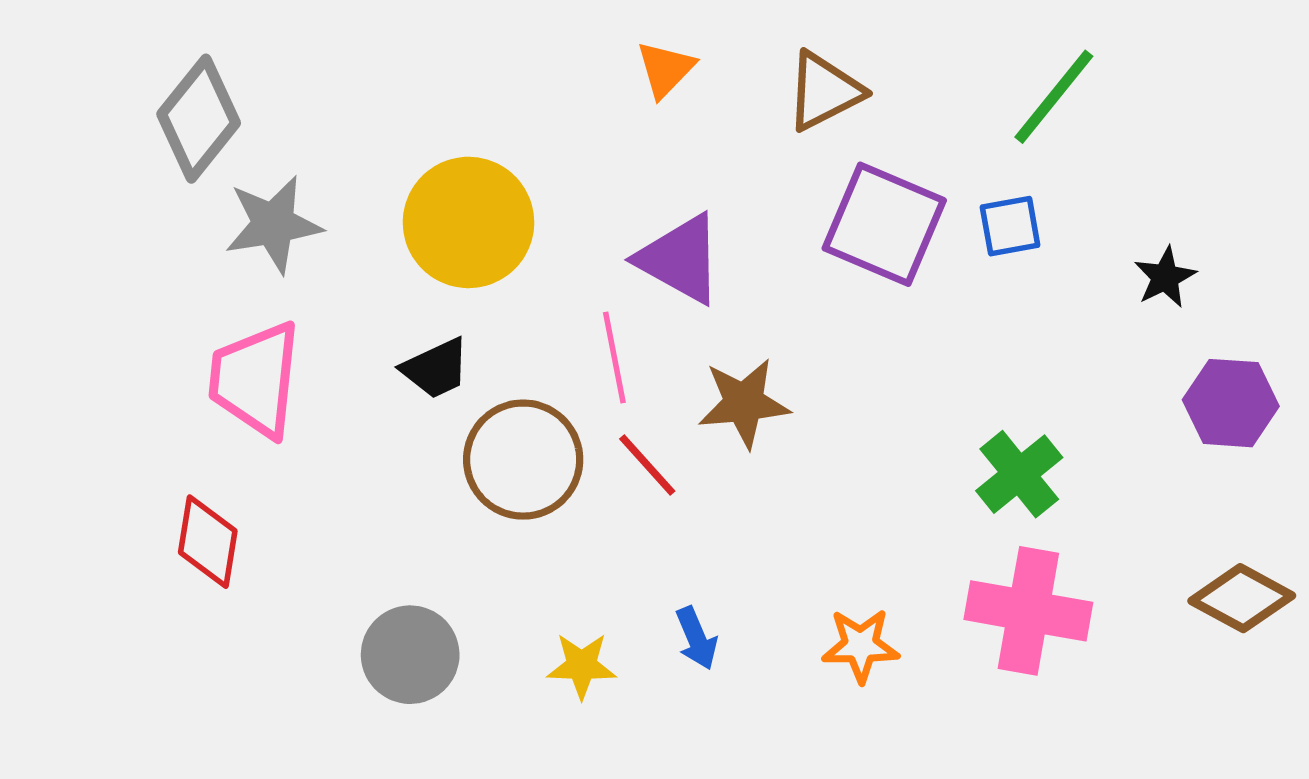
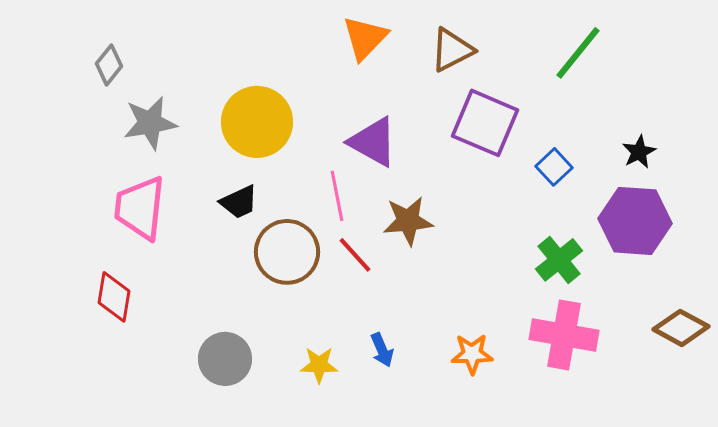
orange triangle: (665, 69) -> (365, 38), size x1.4
gray diamond: (199, 119) -> (109, 65), size x0.6
blue square: (1010, 226) -> (554, 167), moved, turned -33
purple hexagon: (1231, 403) -> (635, 221), moved, size x1.4

